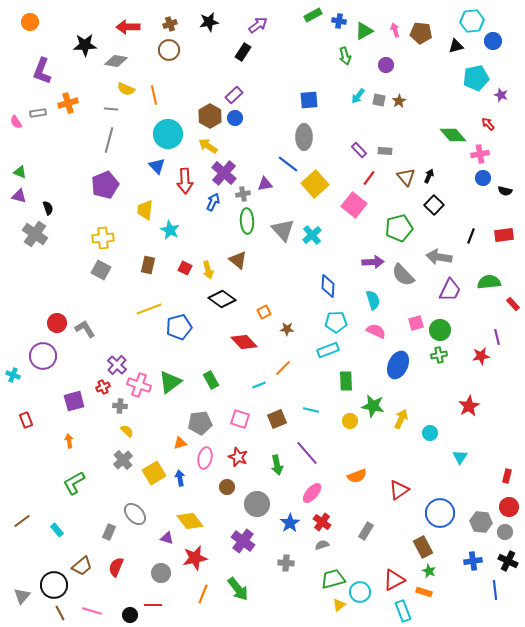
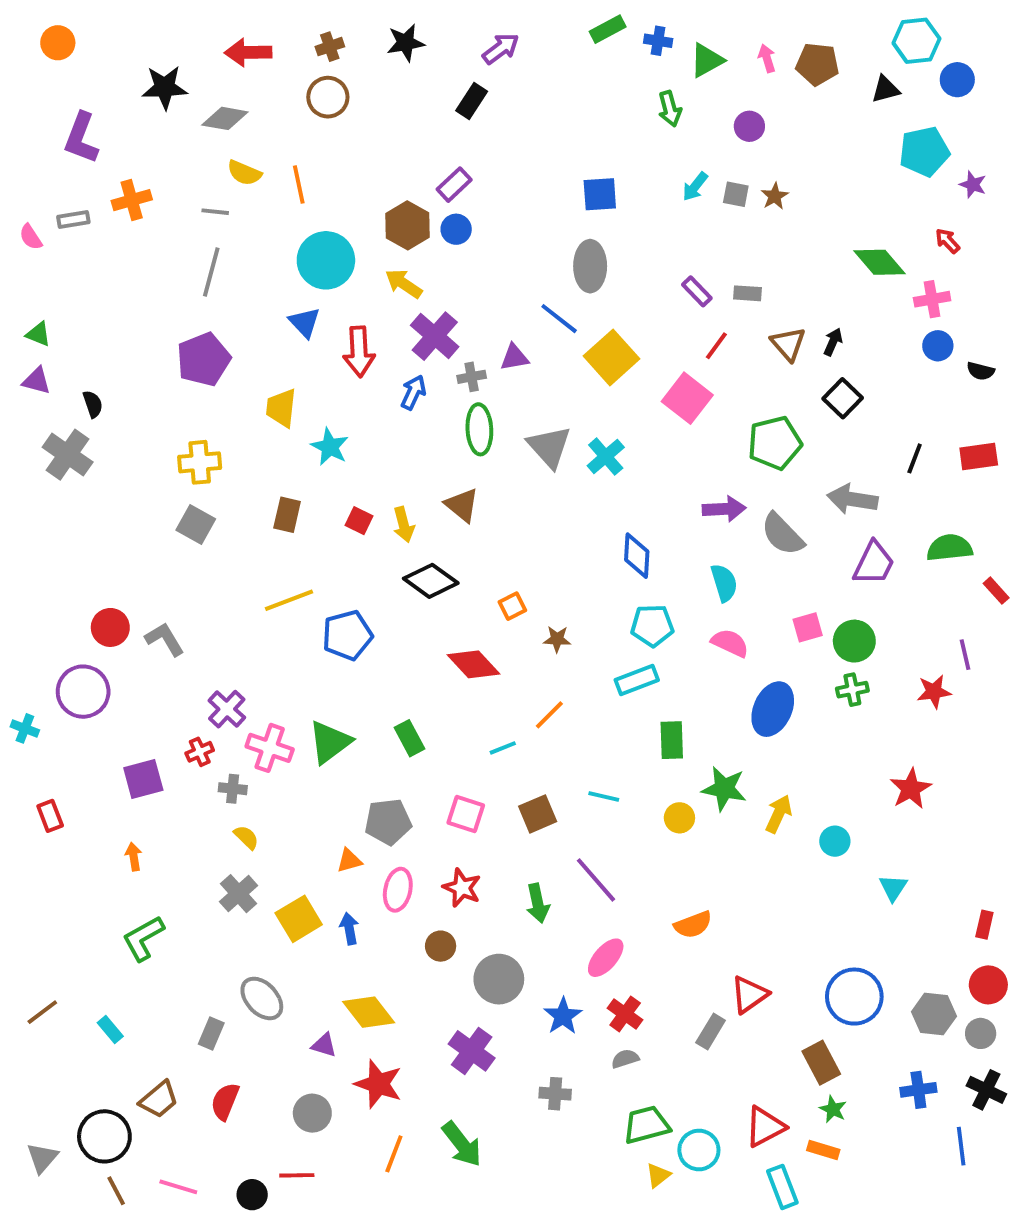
red triangle: (399, 490) -> (749, 995), moved
red star: (195, 558) -> (378, 1084), turned 30

